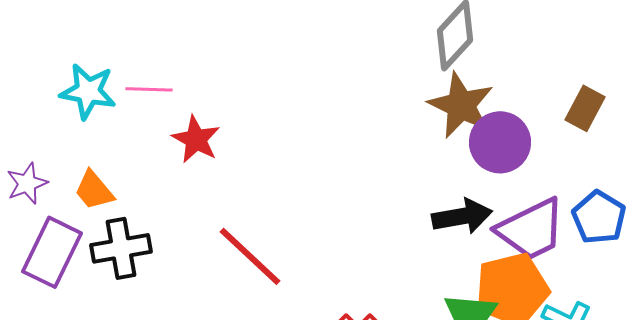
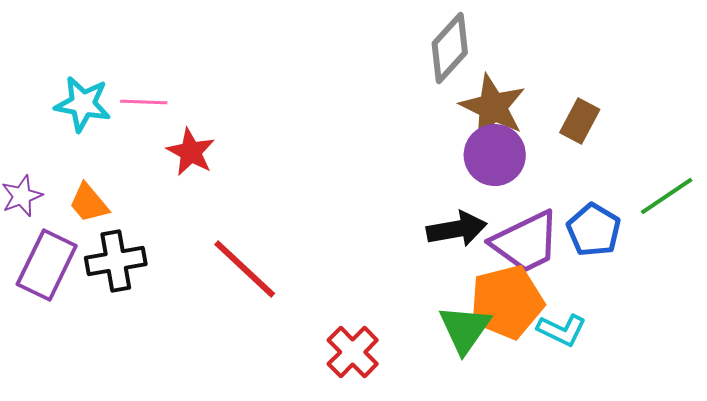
brown star: (461, 105) -> (493, 107), moved

